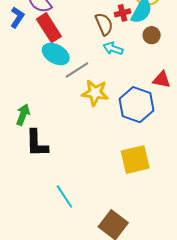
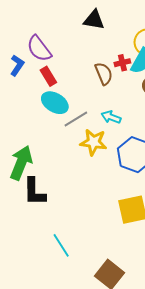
red rectangle: (49, 28) -> (48, 76), size x0.7
cyan arrow: (113, 48) -> (111, 117), moved
green arrow: (23, 115) -> (21, 163), size x1.6

